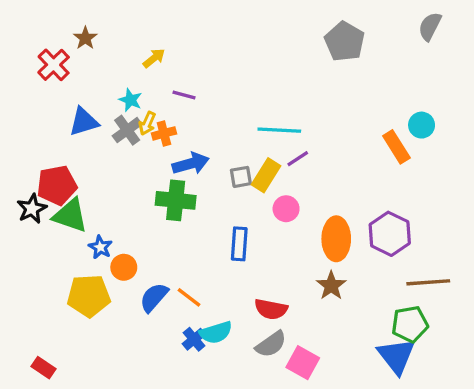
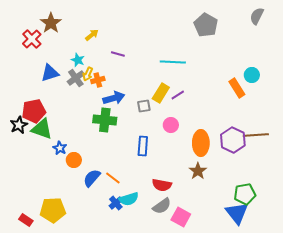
brown star: (85, 38) -> (51, 23), size x1.5
purple line: (184, 95) -> (118, 54), moved
cyan line: (279, 130) -> (173, 62), moved
yellow rectangle: (266, 175) -> (161, 93), moved
brown line: (428, 282) -> (256, 135), moved
yellow pentagon: (89, 296) -> (53, 210), moved

